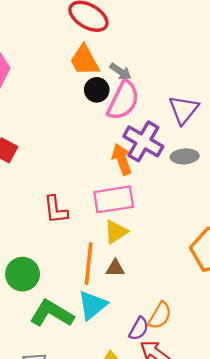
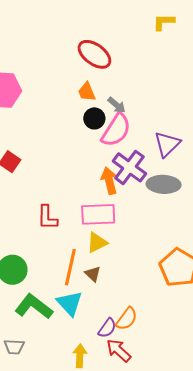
orange trapezoid: (84, 60) -> (87, 92), size x0.7
gray ellipse: (185, 156) -> (164, 184), size x1.4
brown triangle: (115, 268) -> (93, 274), turned 36
cyan triangle: (92, 305) -> (70, 303), turned -40

